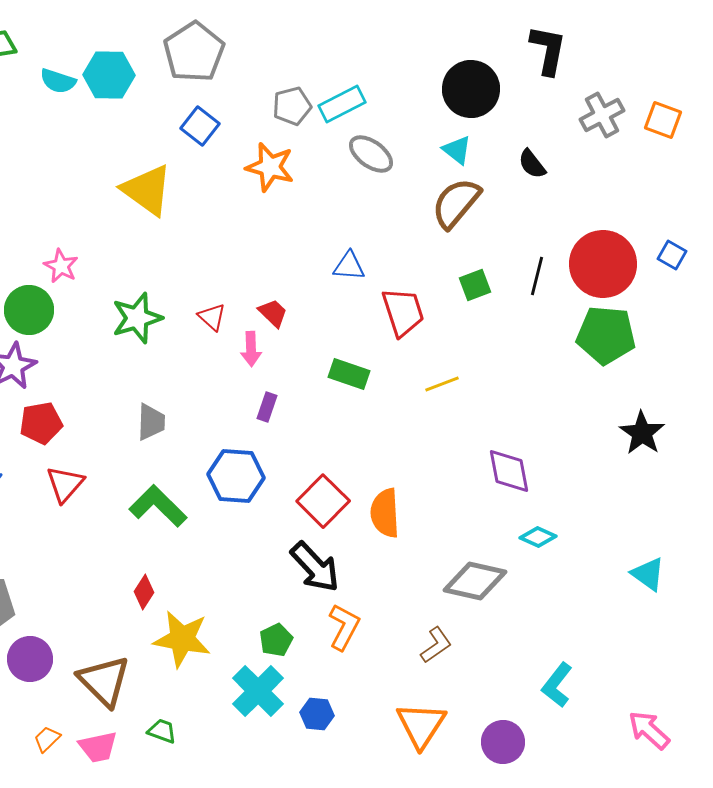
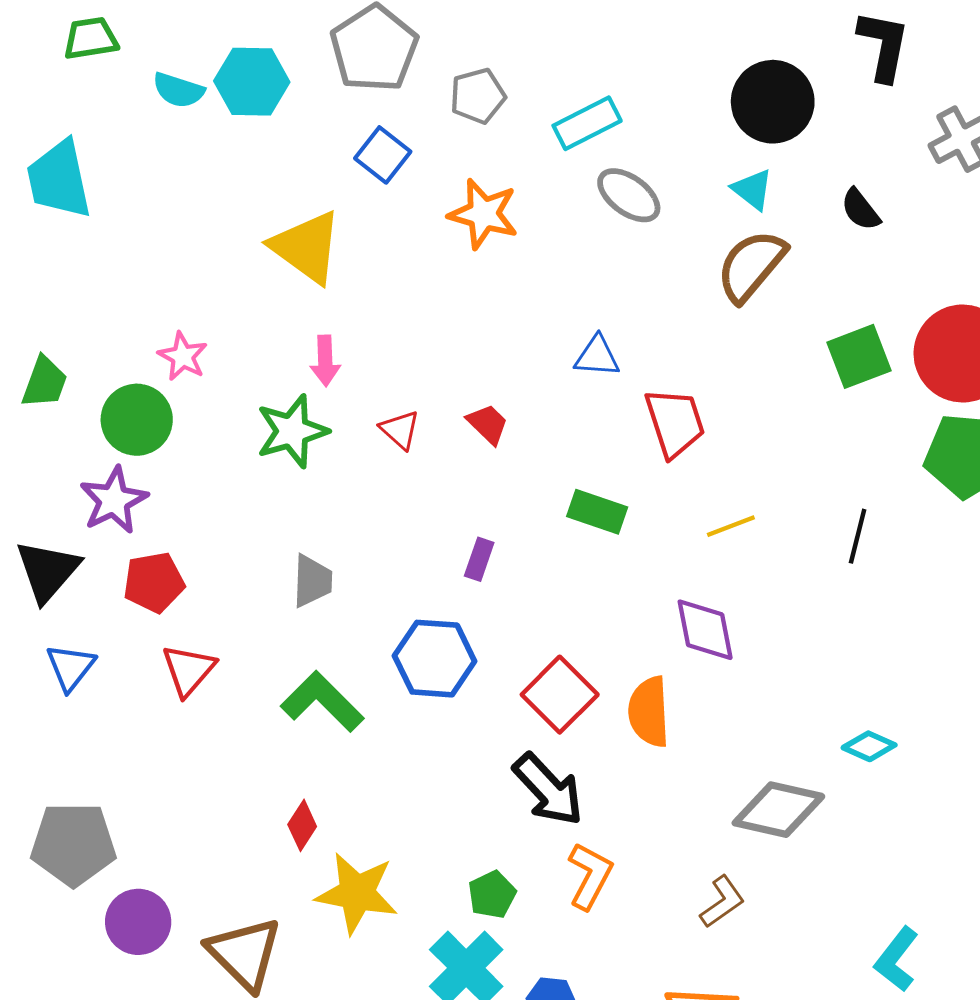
gray pentagon: (292, 106) -> (478, 96), moved
black line: (537, 276) -> (858, 536), moved
green square: (475, 285) -> (859, 356), moved, size x1.4
pink arrow: (251, 349) -> (325, 361), moved
purple diamond: (509, 471) -> (705, 630), moved

